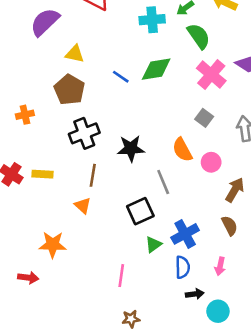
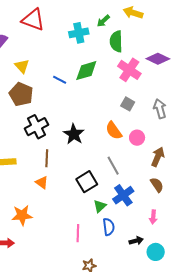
green semicircle: (199, 36) -> (116, 41), turned -140
yellow triangle: (75, 54) -> (22, 66), turned 42
black star: (131, 148) -> (74, 134), turned -30
gray line: (163, 182) -> (113, 166), moved
blue semicircle: (183, 267) -> (109, 227), moved

